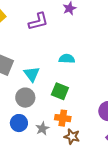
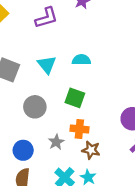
cyan triangle: (32, 74) -> (47, 65), moved
blue circle: (19, 123) -> (23, 150), moved

